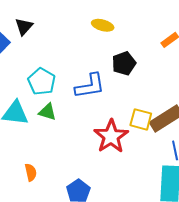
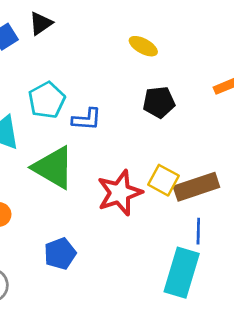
blue L-shape: (90, 86) -> (87, 119), moved, size x0.7
green triangle: (47, 112) -> (53, 168), moved, size x1.8

